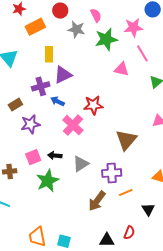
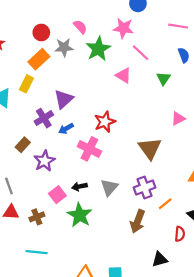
orange rectangle: (35, 27) -> (39, 59), moved
pink star: (133, 28) -> (123, 28), turned 30
yellow rectangle: (49, 54) -> (26, 84), moved, turned 42
pink triangle: (122, 69) -> (123, 76), turned 35
blue arrow: (58, 101) -> (66, 129), turned -40
red semicircle: (129, 233) -> (180, 234), moved

